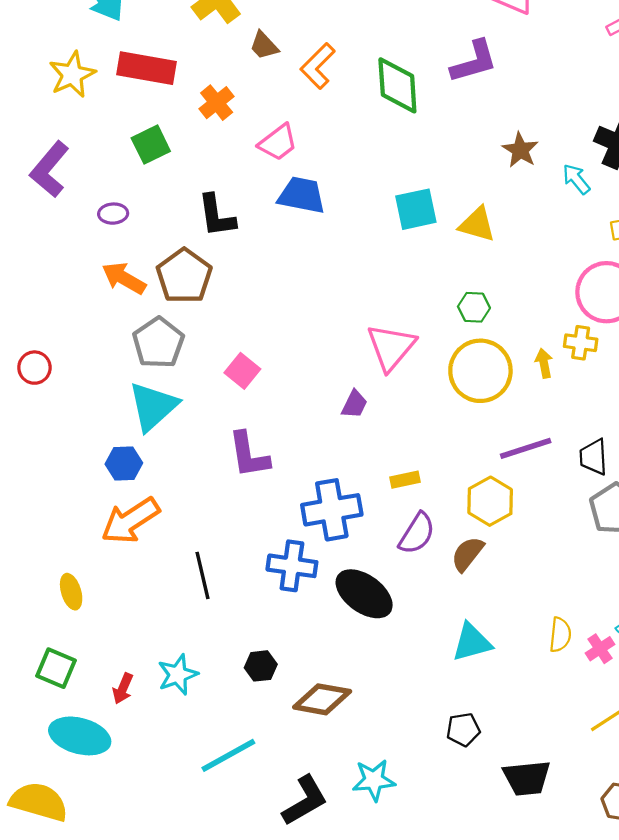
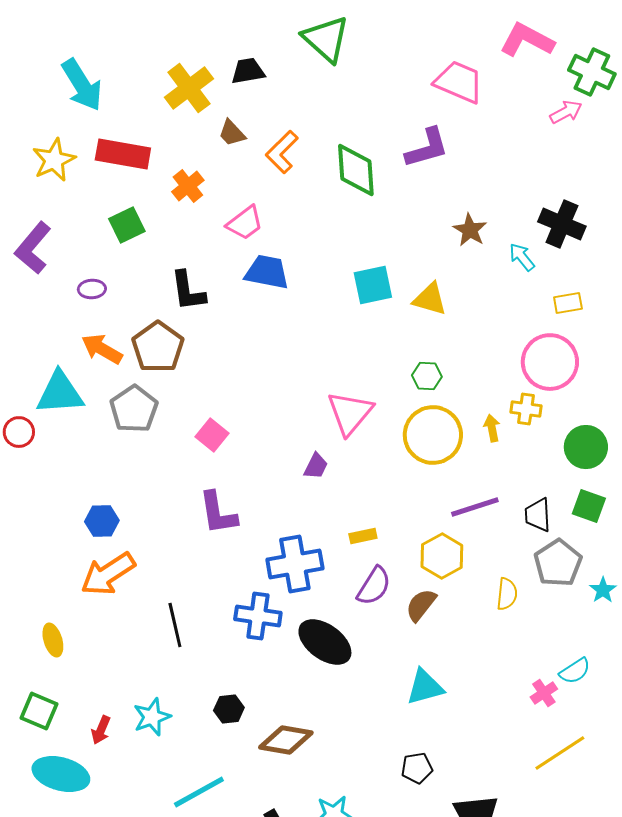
cyan triangle: (153, 406) -> (60, 393), moved, turned 38
yellow semicircle: (560, 635) -> (507, 594), moved

